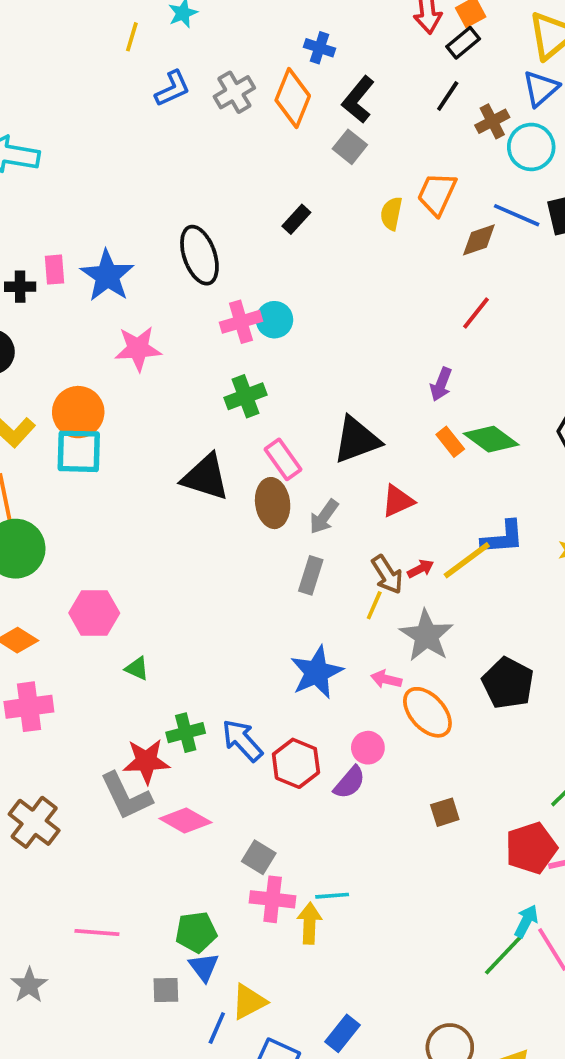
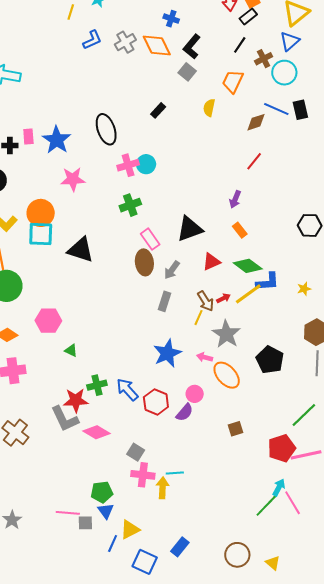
orange diamond: (293, 98) -> (157, 45), turned -48
orange trapezoid: (437, 194) -> (233, 81), moved
green diamond: (491, 439) -> (248, 266), moved
black triangle: (206, 477) -> (81, 250), moved
pink line: (97, 933) -> (68, 513), moved

